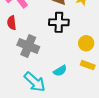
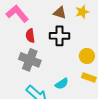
red semicircle: (12, 23) -> (30, 36), moved

